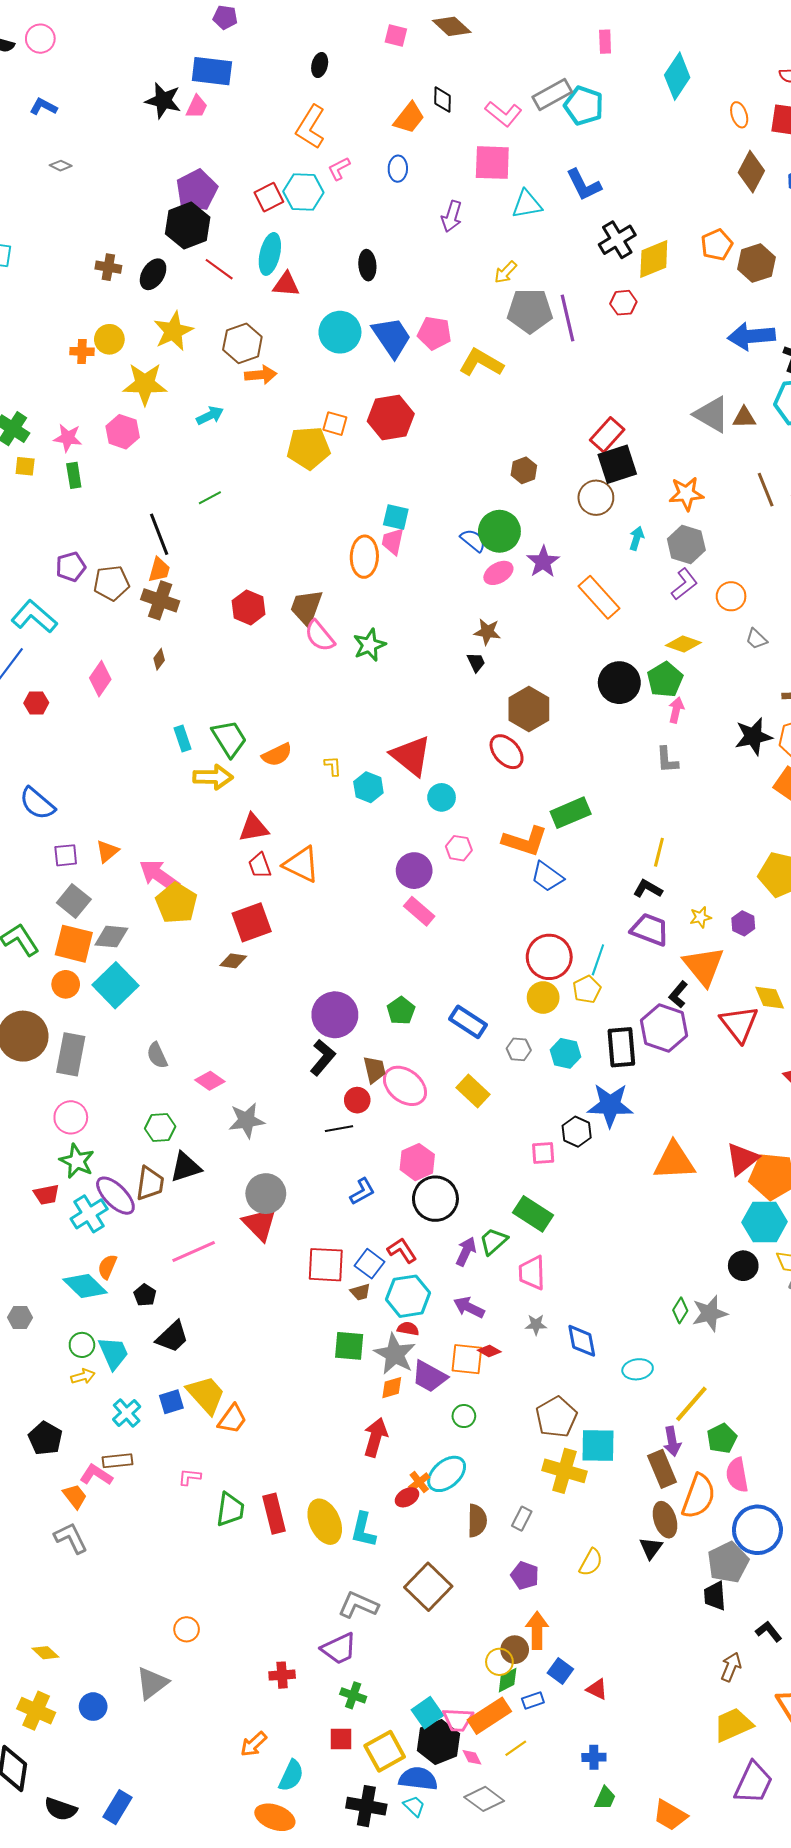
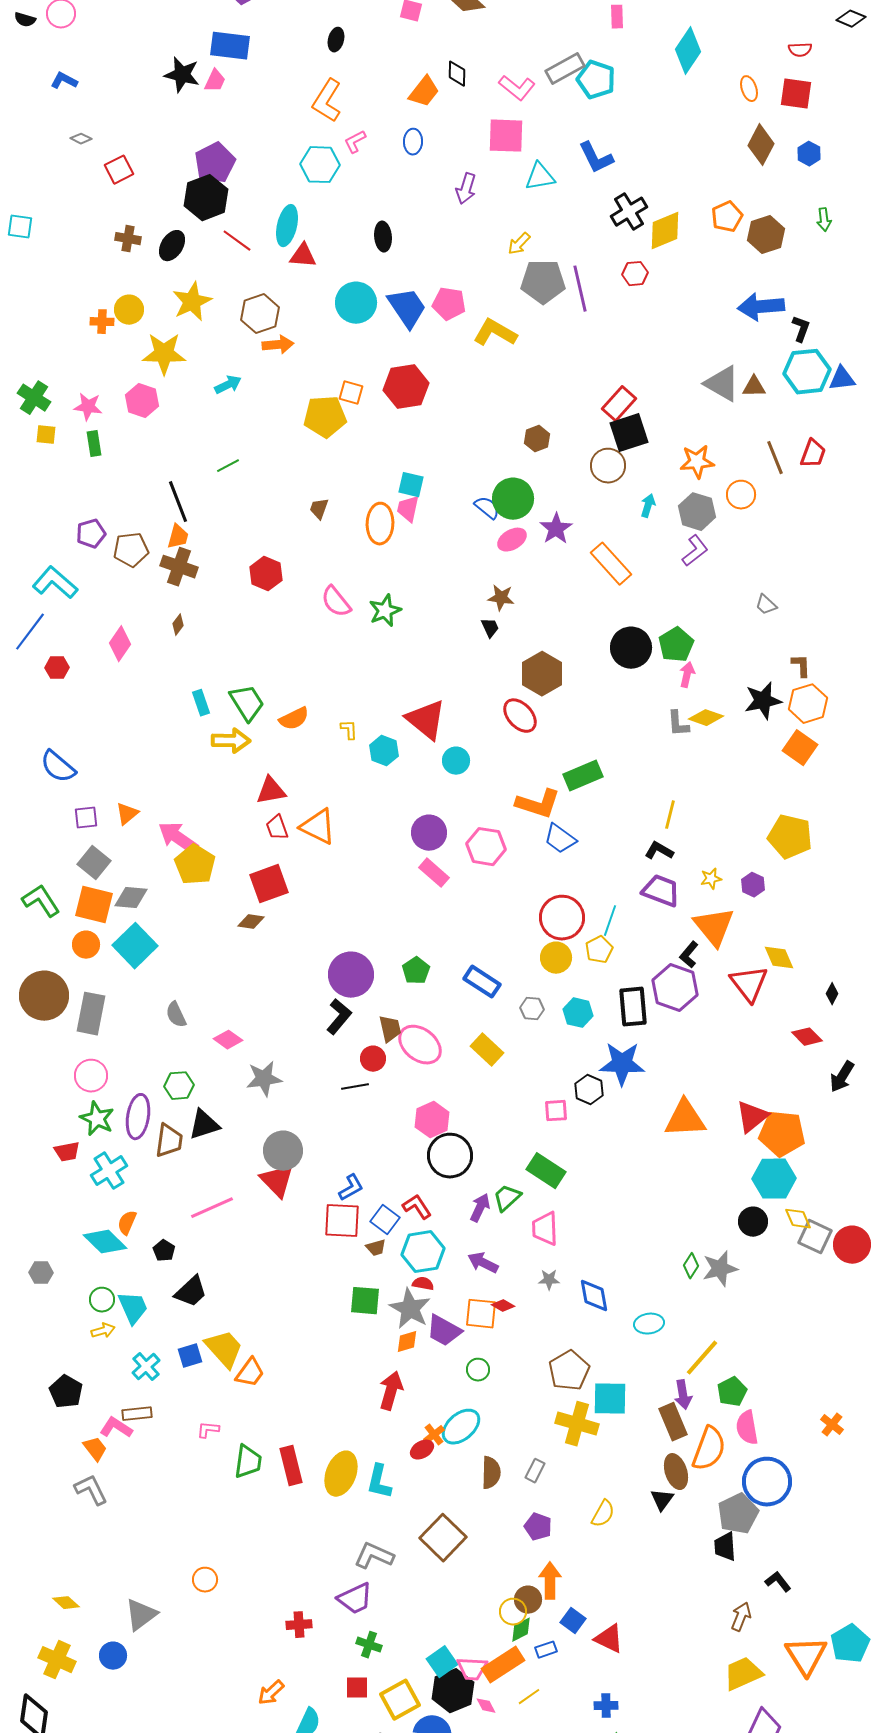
red square: (269, 197) -> (119, 170), moved
orange circle: (731, 596) -> (741, 495), moved
brown trapezoid: (306, 607) -> (319, 509), moved, size x0.6
yellow diamond: (683, 644) -> (706, 718), moved
pink hexagon: (459, 848) -> (486, 847), moved, size x1.5
blue L-shape: (362, 1192) -> (351, 1188), moved
purple ellipse: (115, 1196) -> (138, 1117), moved, turned 54
yellow ellipse: (325, 1522) -> (341, 1474), turned 45
gray triangle: (152, 1683) -> (141, 1615), moved
red triangle: (597, 1689) -> (609, 1639), size x1.4

